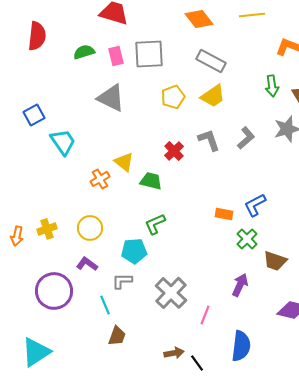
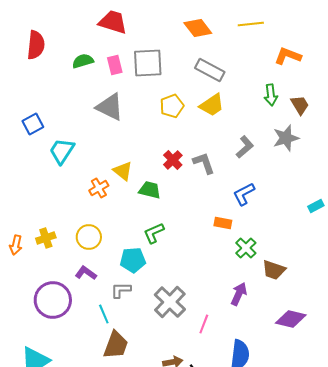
gray L-shape: (209, 140) -> (204, 163), moved
cyan trapezoid: (63, 142) -> (62, 151), turned -112
blue L-shape: (255, 205) -> (244, 194), moved
brown trapezoid: (117, 336) -> (116, 345), size x1.4

